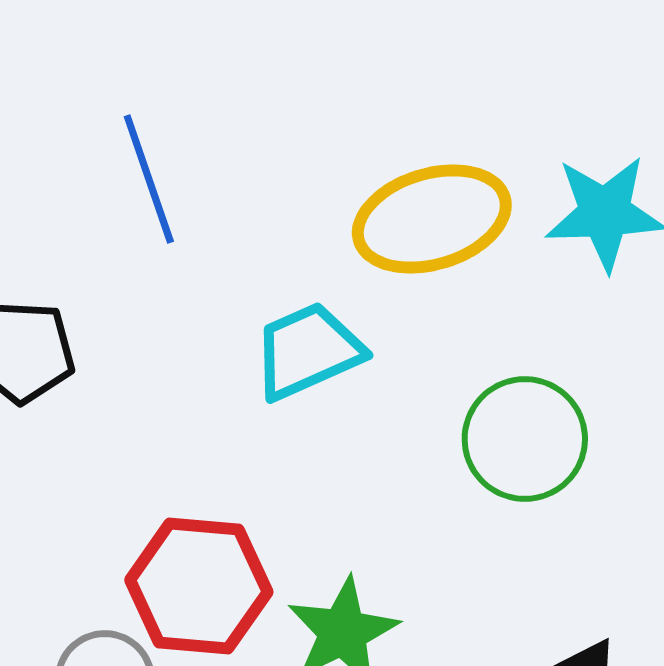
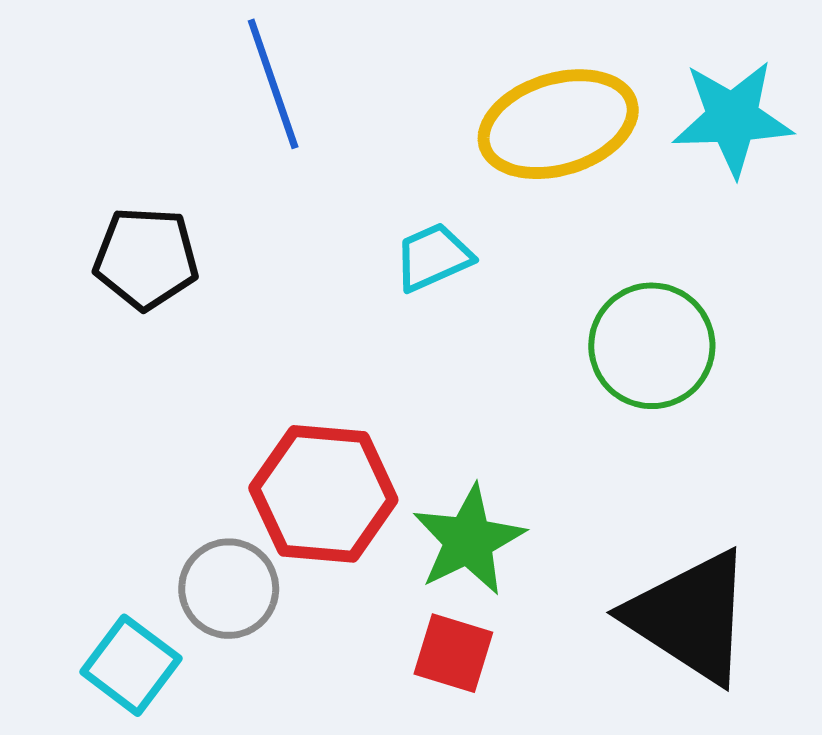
cyan trapezoid: (308, 351) -> (433, 257), size x0.7

